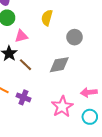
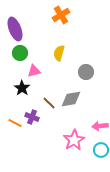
brown line: (25, 65) -> (49, 103), moved
purple cross: (23, 97) -> (32, 117), moved

